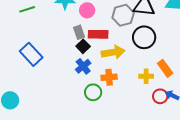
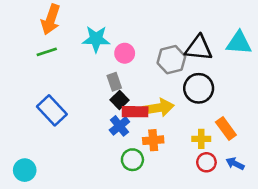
red rectangle: (98, 34) -> (135, 112), moved
red circle: (160, 96) -> (206, 162), moved

